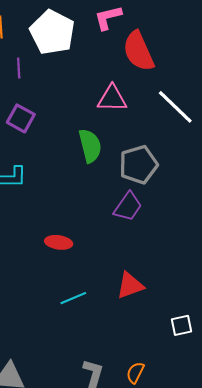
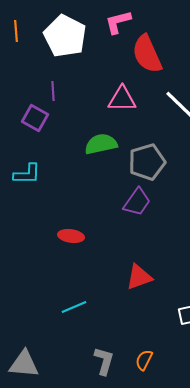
purple line: (19, 68) -> (53, 91), moved
green semicircle: (90, 146) -> (101, 144), turned -88
cyan line: (73, 298) -> (74, 307), moved

